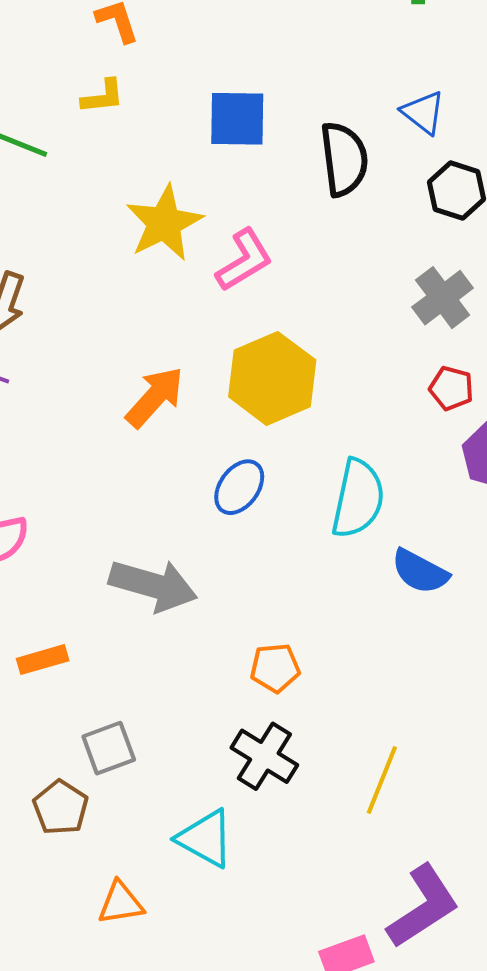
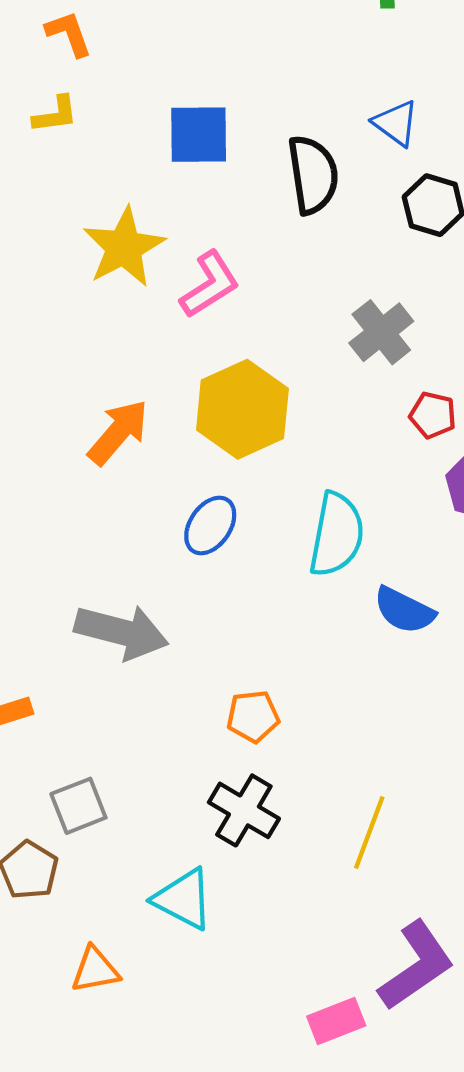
gray cross: (443, 298) -> (381, 332), moved

